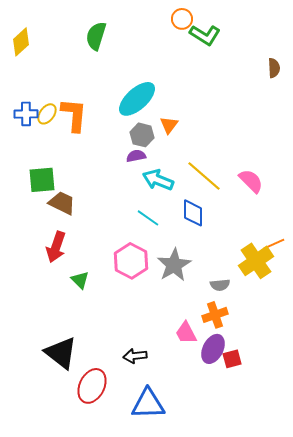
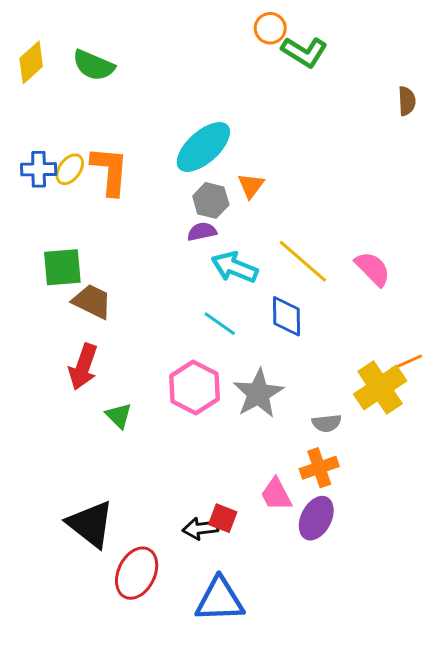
green semicircle: (96, 36) -> (94, 65), moved, turned -84
red square: (232, 359) -> (223, 518), moved, turned 36

